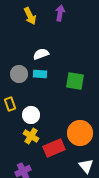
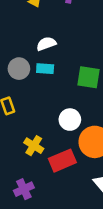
white circle: (31, 115) -> (70, 120), moved

